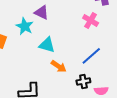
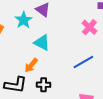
orange arrow: (59, 66) -> (31, 65), moved, turned 84
black cross: (83, 81) -> (44, 85), moved

